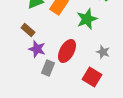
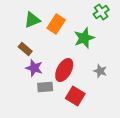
gray rectangle: (48, 68) -> (45, 87), turned 63
red square: (92, 77) -> (75, 96), moved

